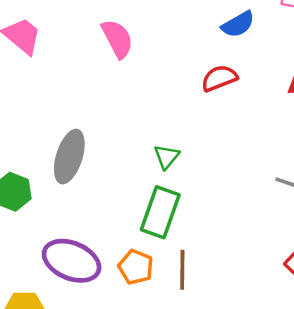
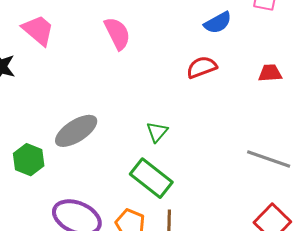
gray ellipse: (69, 157) -> (76, 131), turned 39
green rectangle: (160, 212) -> (151, 178), turned -72

